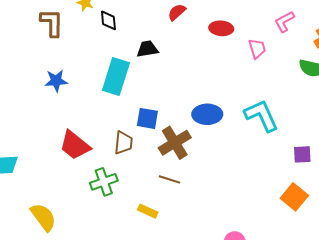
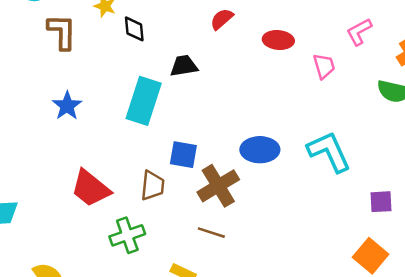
blue star: (56, 81) -> (67, 106), turned -30

